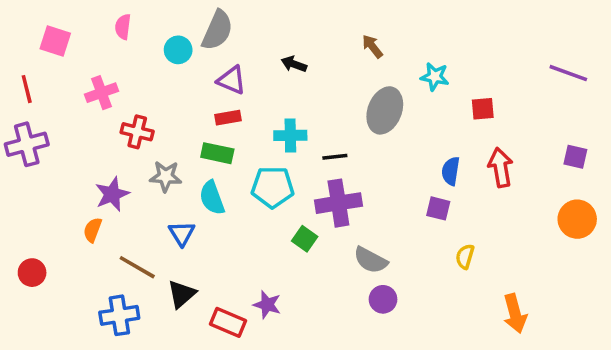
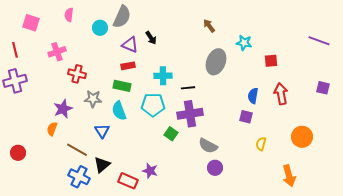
black arrow: (294, 64) -> (151, 38), moved, turned -144
orange circle: (577, 219) -> (302, 137), moved
blue cross: (119, 315) -> (79, 177), moved, turned 35

